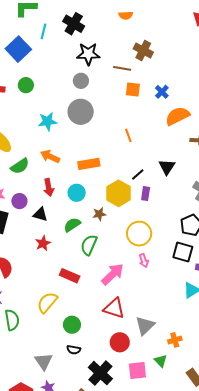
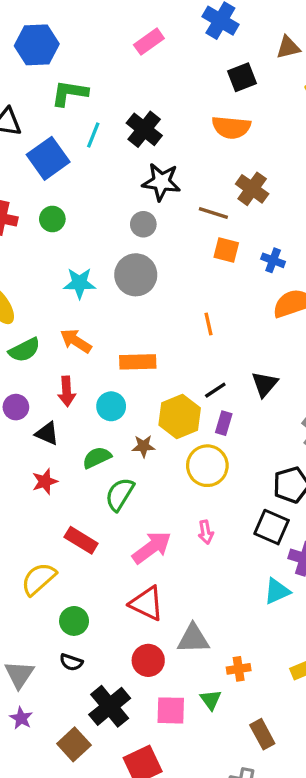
orange semicircle: (126, 15) -> (231, 127), size x1.6
blue cross: (162, 92) -> (273, 260), turned -32
yellow circle: (139, 234) -> (207, 466), moved
gray triangle: (145, 326) -> (193, 639), turned 35

